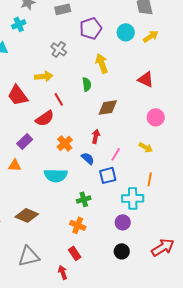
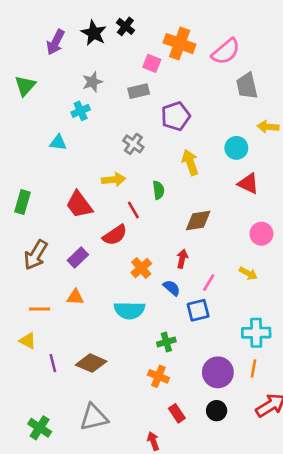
cyan circle: (126, 32) -> (236, 148), moved
yellow arrow: (151, 36) -> (268, 127), moved, turned -140
green semicircle: (87, 84) -> (158, 190), moved
purple rectangle: (25, 141) -> (78, 257), moved
orange line: (150, 179) -> (254, 368), moved
cyan cross: (133, 198) -> (256, 333), moved
purple circle: (123, 222) -> (218, 372), size x1.5
red rectangle: (75, 253) -> (177, 413), moved
red arrow: (63, 272) -> (153, 441), moved

